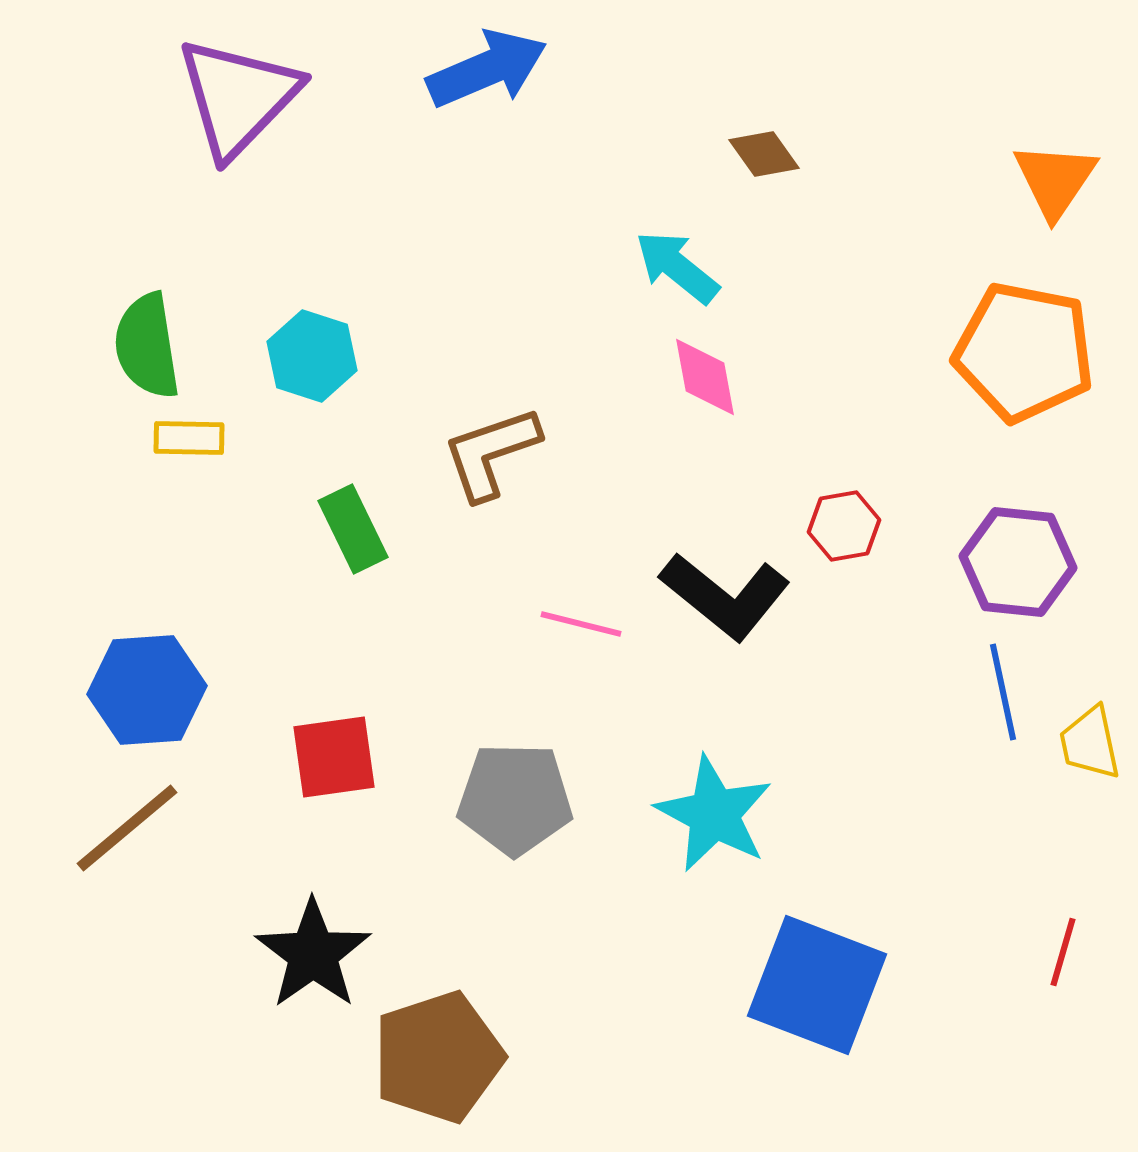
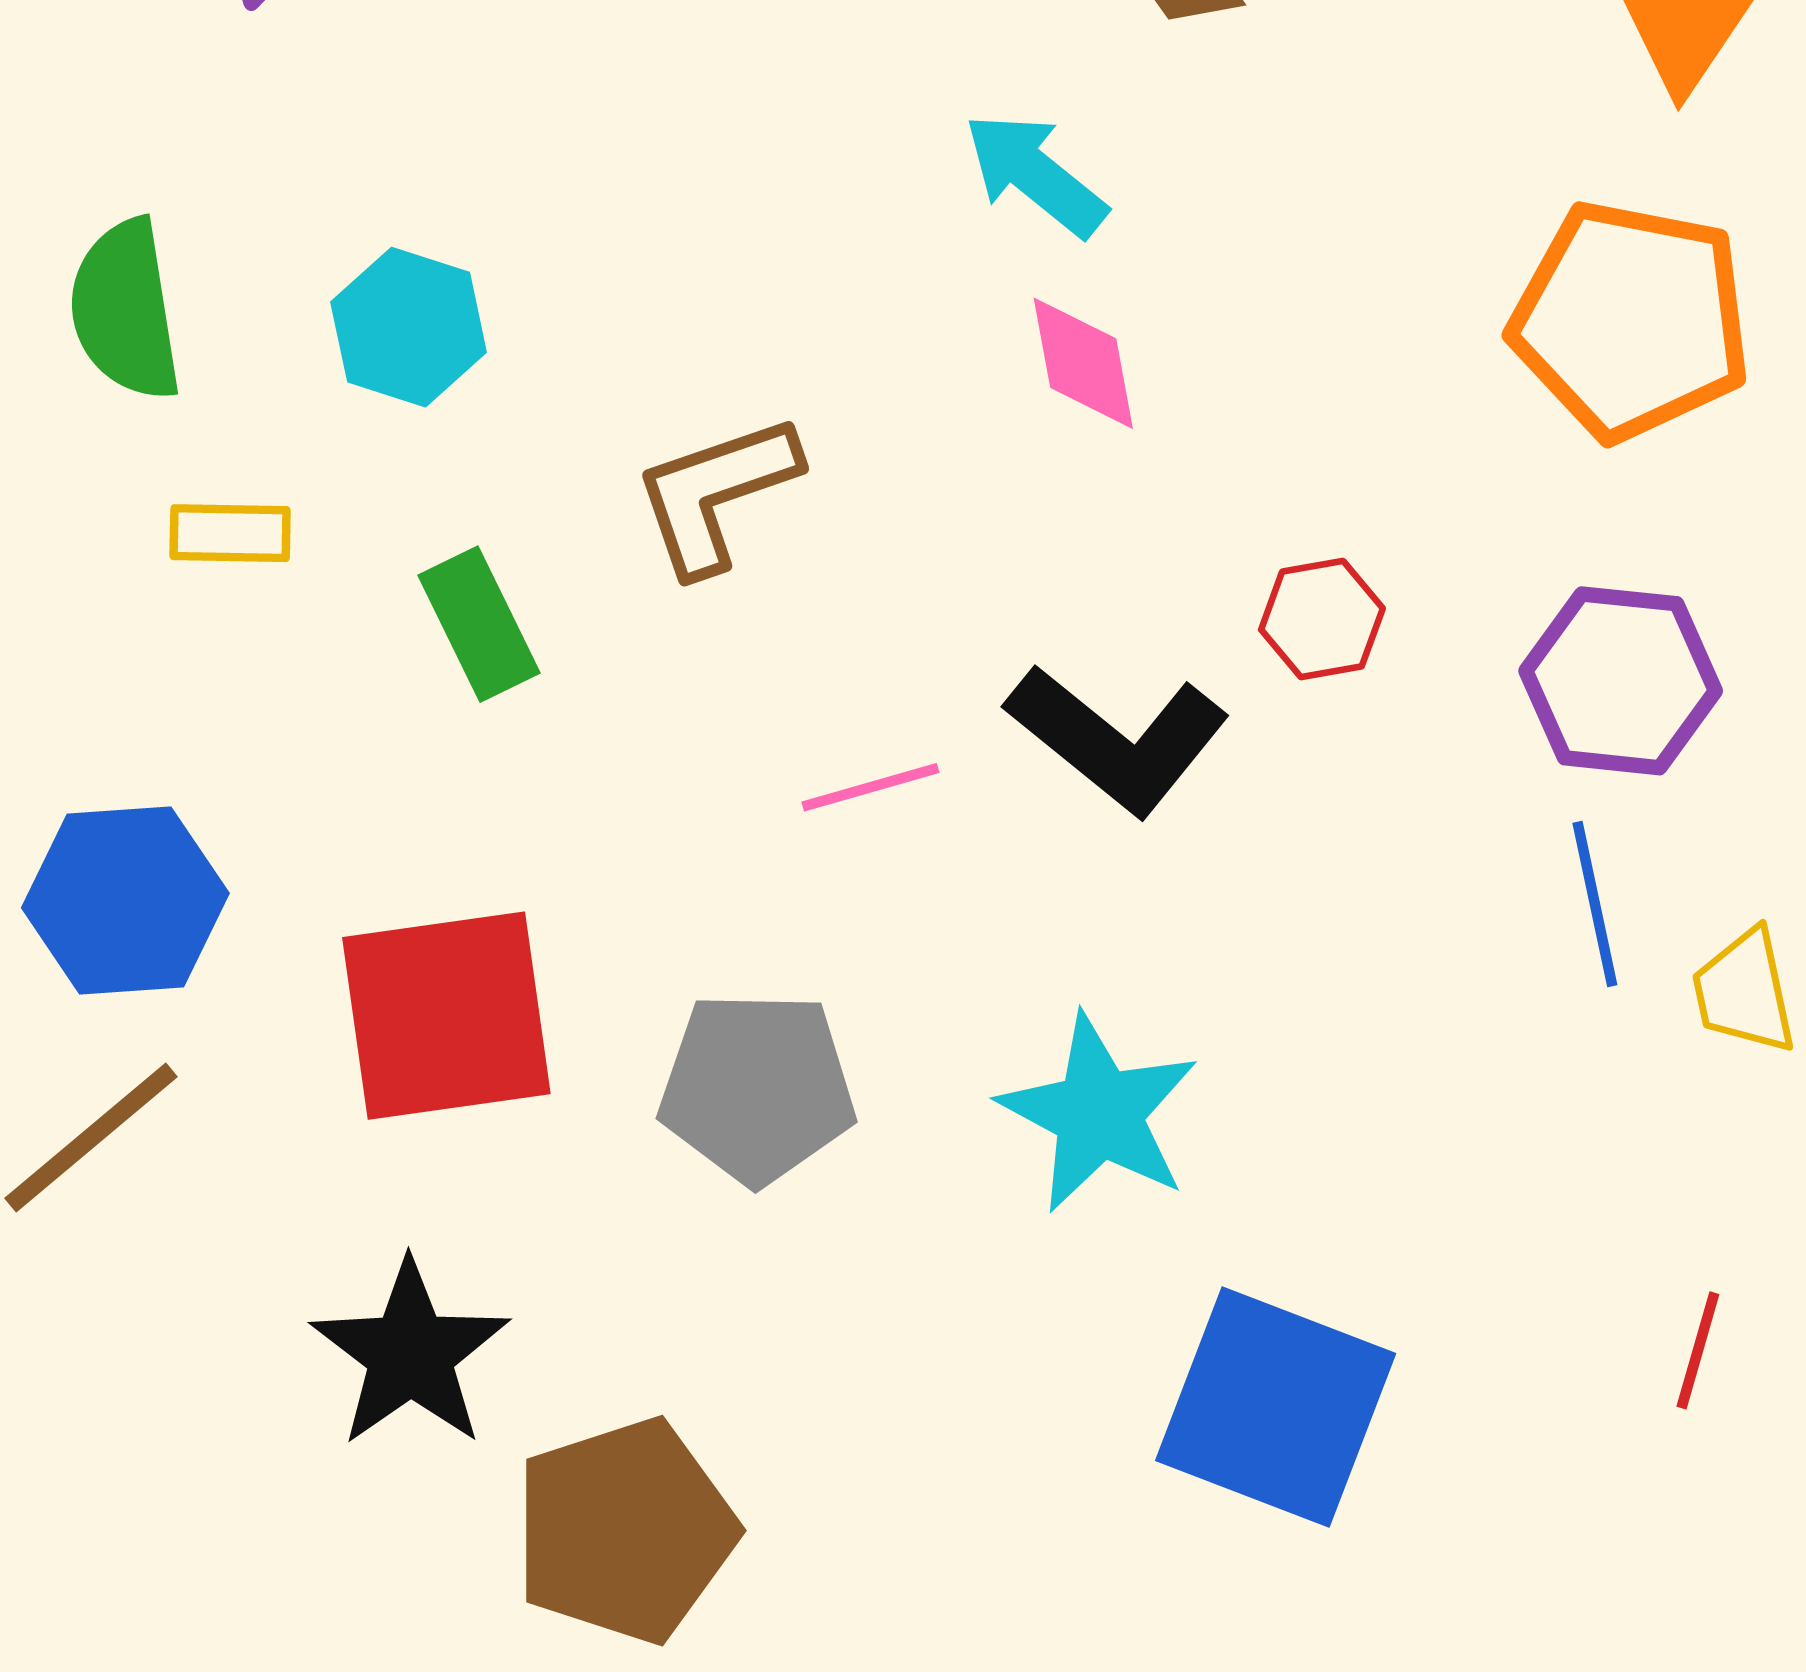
yellow rectangle: (189, 438) -> (230, 533), moved
pink line: (581, 624) -> (870, 787), turned -30
red square: (334, 757) -> (446, 1016), size x1.5

